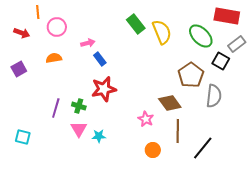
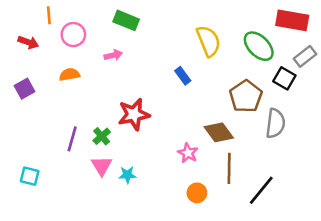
green rectangle: (136, 24) -> (126, 20), moved, turned -30
blue rectangle: (100, 59) -> (183, 76), moved
green cross: (79, 106) -> (102, 136), turned 32

